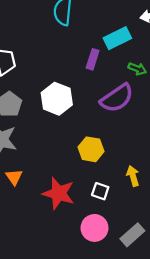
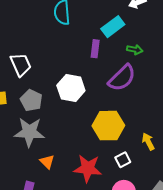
yellow hexagon: (91, 149) -> (108, 126), size x1.4
white square: (100, 191) -> (123, 160), turned -35

